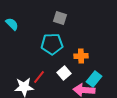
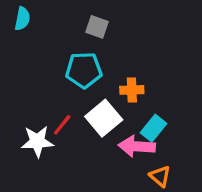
cyan semicircle: (12, 24) -> (22, 19), moved, turned 56
white square: (64, 73) -> (104, 118), size x1.5

